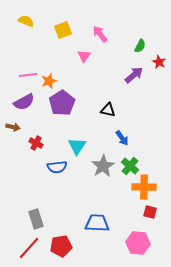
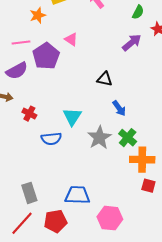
pink triangle: (84, 56) -> (71, 39), moved, turned -32
orange star: (49, 81) -> (38, 15), moved
purple pentagon: (62, 103) -> (46, 56), moved
blue trapezoid: (97, 223) -> (77, 195), moved
pink hexagon: (138, 243) -> (110, 218), moved

